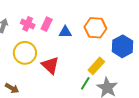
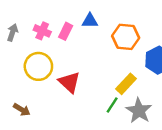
blue triangle: (65, 32) -> (90, 21), moved

